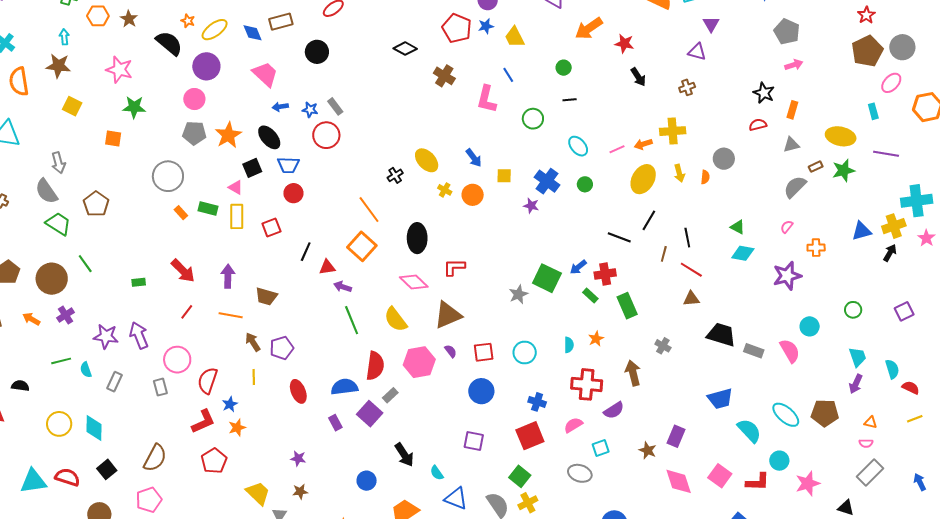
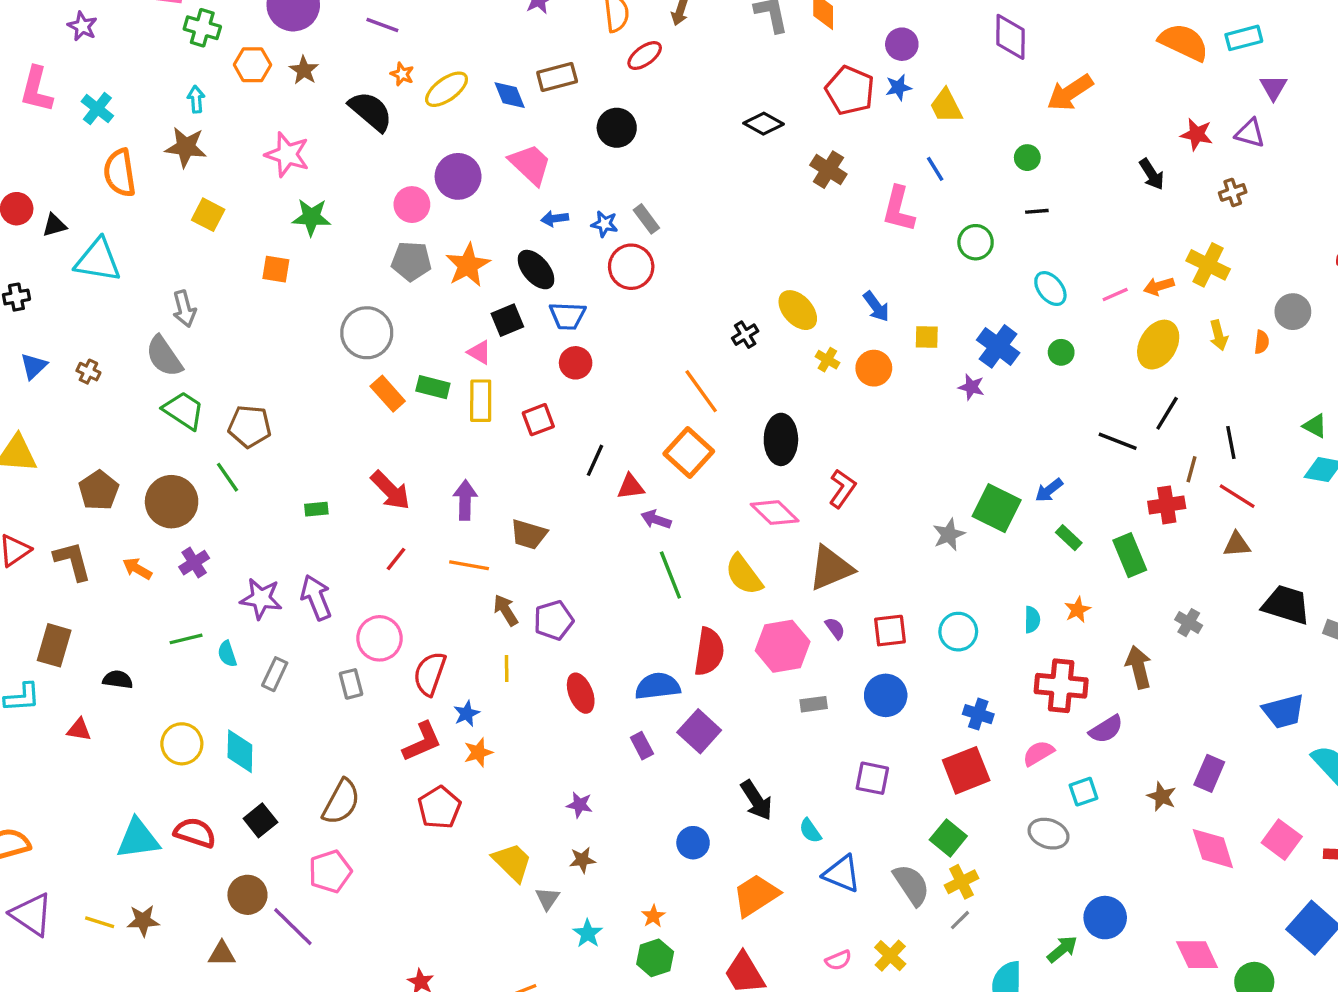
red star: (624, 43) -> (1197, 134), moved
purple circle: (206, 66) -> (458, 176), moved
yellow cross: (673, 131) -> (1208, 265), turned 30
brown pentagon: (96, 204) -> (250, 426), moved, turned -30
orange rectangle: (181, 213) -> (388, 394), size x1.5
red L-shape: (454, 267) -> (842, 489), turned 125
red cross: (605, 274) -> (1167, 505), moved
gray rectangle: (390, 395) -> (814, 704), moved, turned 35

